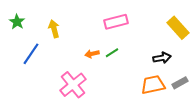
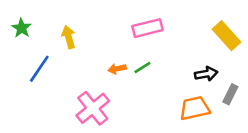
gray rectangle: (180, 83) -> (230, 94), moved, turned -35

